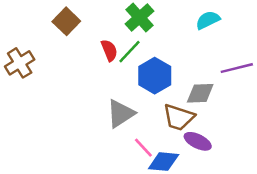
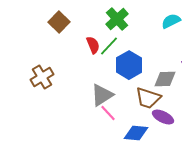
brown cross: (20, 63) -> (42, 77), moved
pink line: (143, 148) -> (108, 113), moved

